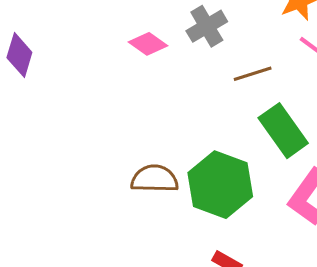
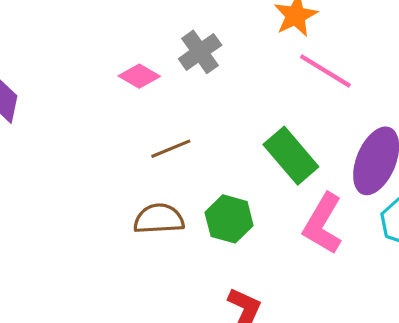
brown line: (253, 74) -> (171, 149), moved
green hexagon: (220, 185) -> (229, 219), size x0.7

